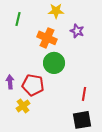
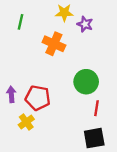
purple star: (77, 31) -> (85, 24), moved
green circle: (54, 63) -> (86, 82), moved

